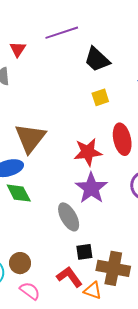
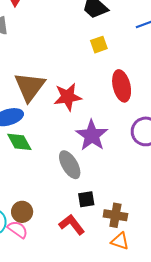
red star: (88, 152) -> (68, 97), moved
brown cross: (113, 268) -> (115, 215), size x0.7
orange triangle: (93, 290) -> (120, 241), moved
pink semicircle: (30, 291) -> (18, 229), moved

